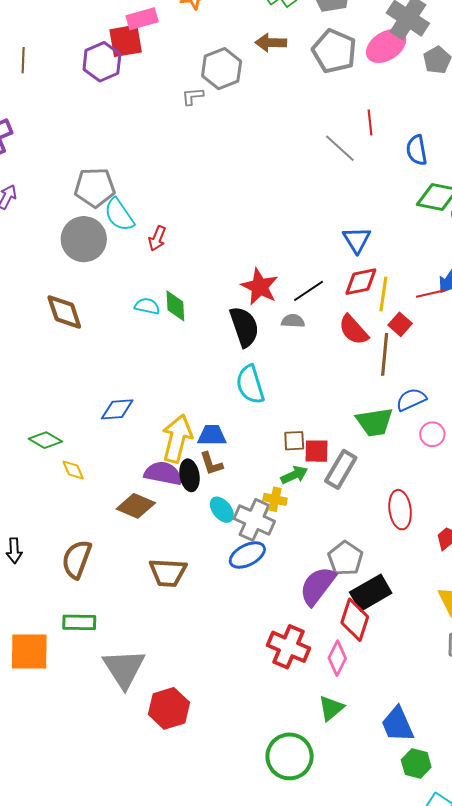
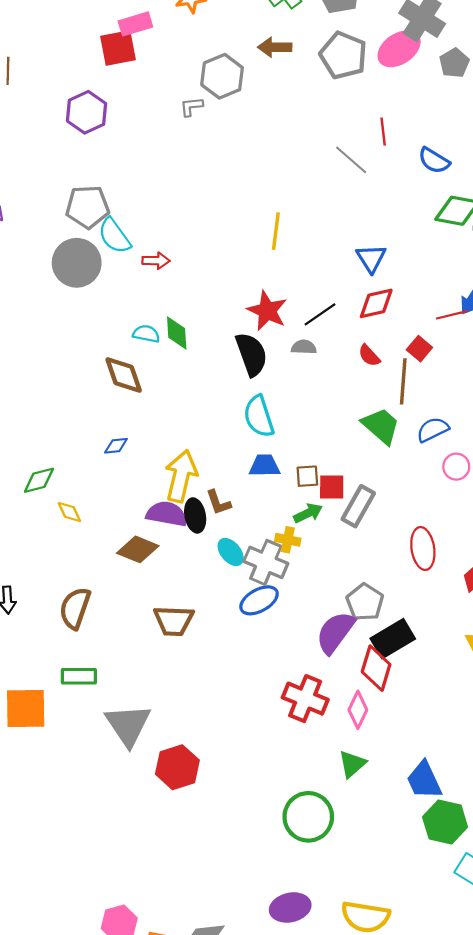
purple hexagon: (102, 62) -> (87, 112), moved
blue semicircle: (417, 150) -> (434, 160), turned -48
red arrow: (157, 238) -> (156, 261), turned -110
yellow line: (383, 294) -> (276, 231), moved
brown diamond: (64, 312) -> (124, 375), moved
red semicircle: (353, 330) -> (369, 356), size x0.7
blue diamond: (117, 409) -> (116, 446), size x0.7
green trapezoid: (375, 422) -> (381, 426), moved, turned -129
blue trapezoid: (212, 435) -> (265, 466), moved
green diamond: (45, 440) -> (39, 480), turned -44
green hexagon: (416, 763) -> (445, 822), size x1.4

